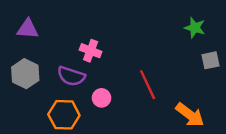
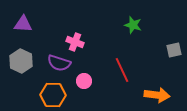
green star: (195, 28) -> (133, 25), moved
orange arrow: (190, 115) -> (157, 95), turned -30

